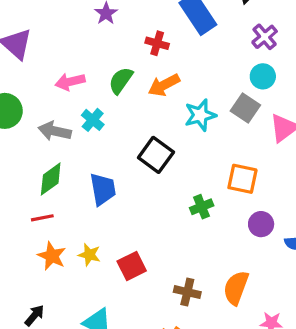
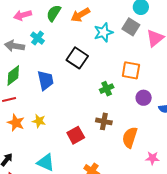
red square: (132, 266) -> (76, 135), moved
brown cross: (187, 292) -> (104, 121), moved

